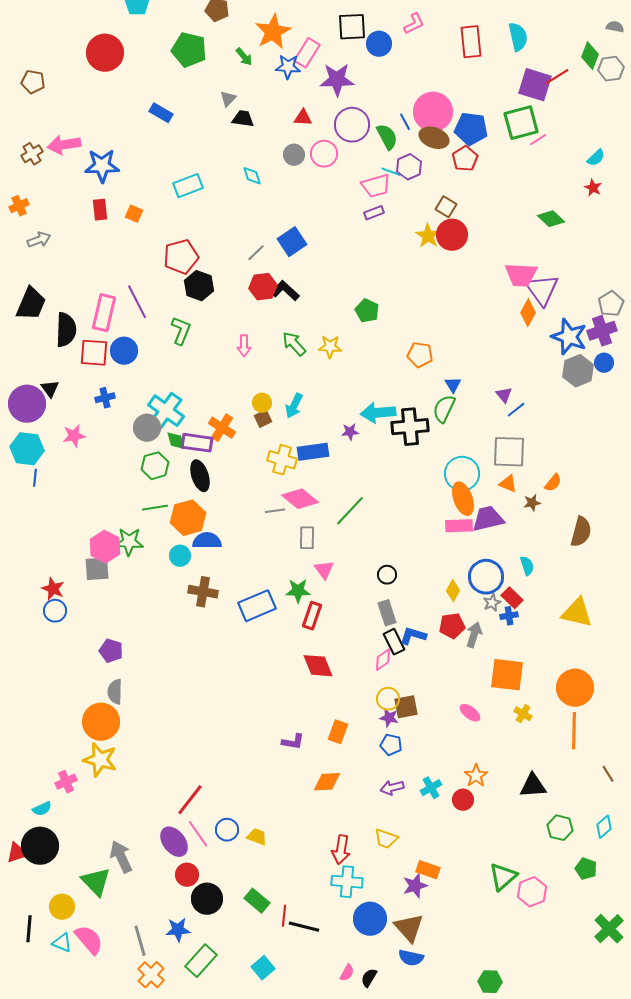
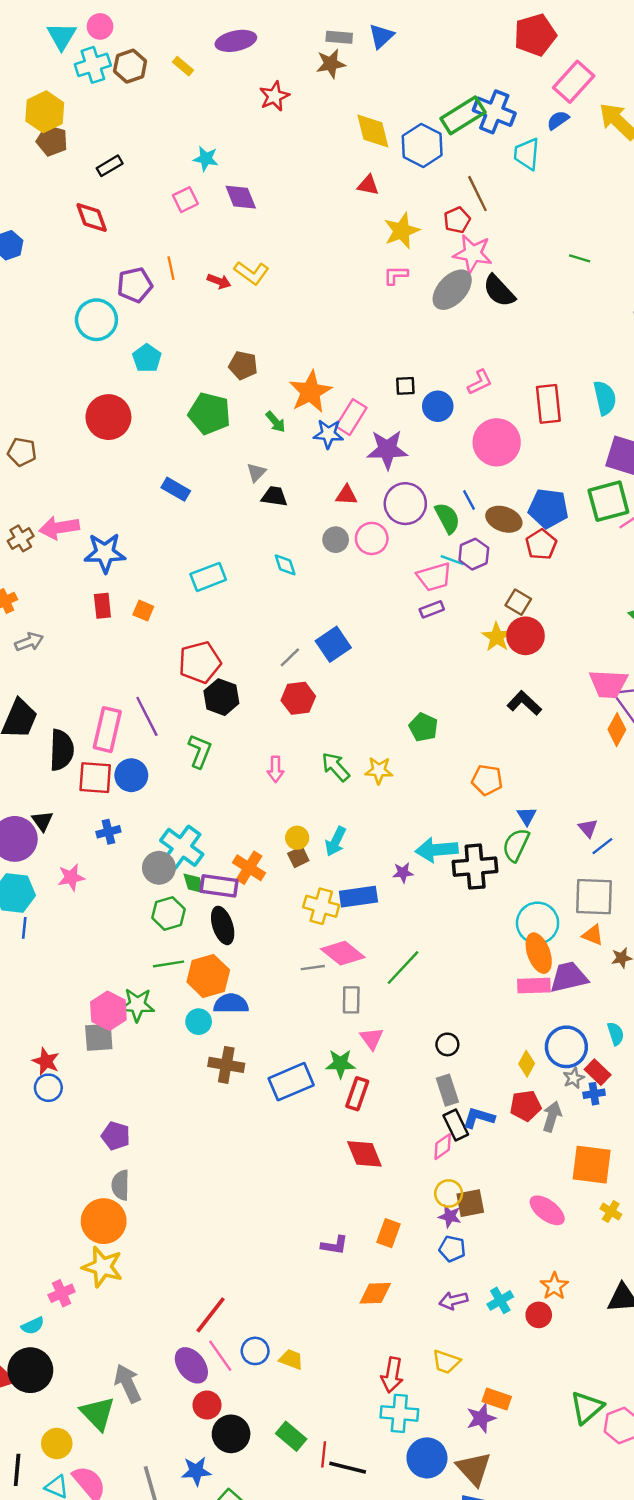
black square: (352, 27) -> (405, 386), size x0.6
pink circle: (433, 112) -> (497, 442), moved
black L-shape: (285, 291) -> (524, 703), moved
pink ellipse: (470, 713) -> (547, 1210), size x1.4

